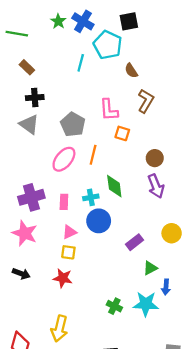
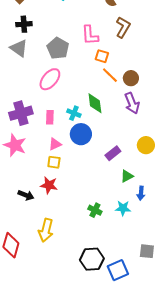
orange line: (93, 155) -> (110, 75), moved, turned -60
cyan cross: (91, 197) -> (74, 113), turned 32
black arrow: (21, 274) -> (26, 195), moved
cyan star: (146, 304) -> (123, 208), size x0.7

